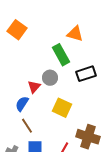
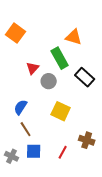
black rectangle: (86, 74) -> (85, 77), turned 60
red triangle: (34, 87) -> (33, 68), moved
brown cross: (88, 137) -> (87, 140), size x0.7

